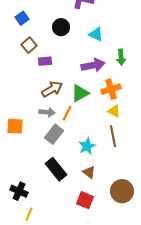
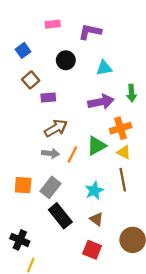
cyan triangle: (96, 34) -> (104, 68), turned -35
green triangle: (80, 93) -> (96, 146), moved
orange square: (15, 126) -> (23, 185), moved
gray rectangle: (54, 134) -> (50, 187), moved

